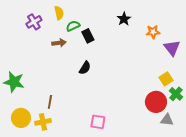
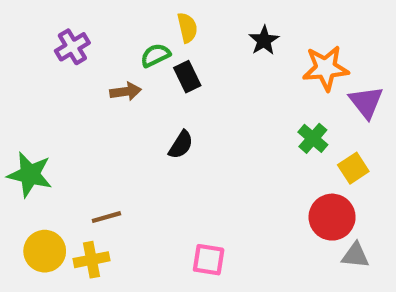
yellow semicircle: (59, 13) -> (187, 28), moved
orange star: (153, 32) -> (326, 68), size x1.5
green cross: (176, 94) -> (313, 138), moved
brown line: (50, 102) -> (106, 217), turned 64

